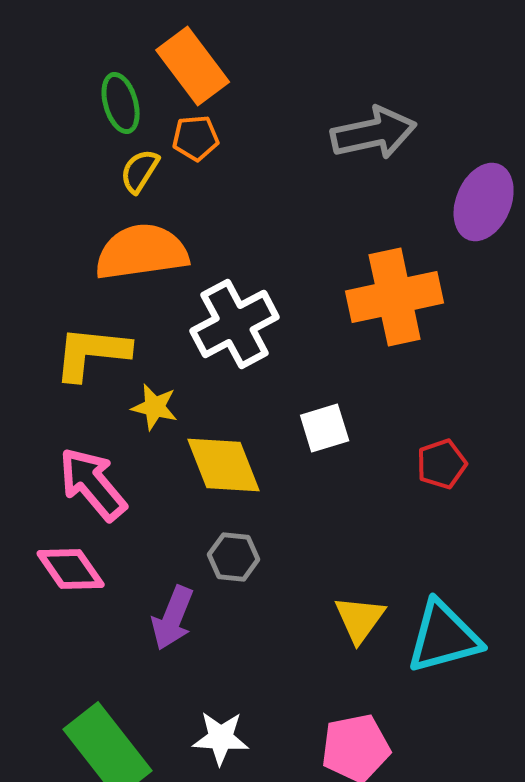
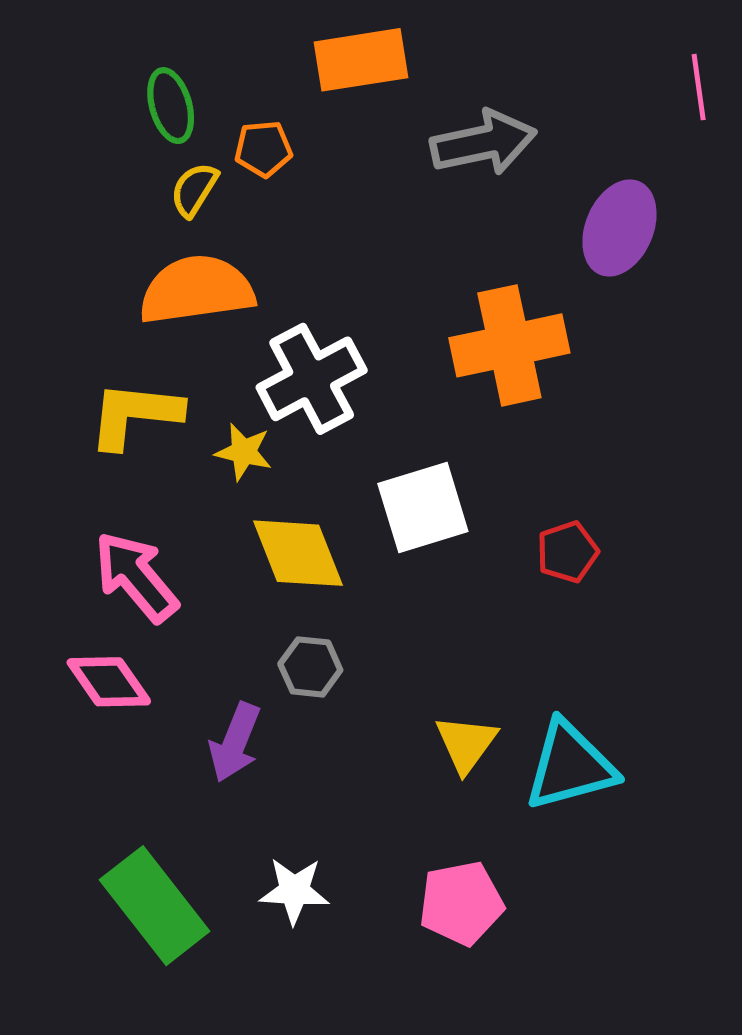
orange rectangle: (193, 66) -> (361, 60), moved, turned -62
yellow star: (155, 407) -> (244, 452), moved
white square: (325, 428) -> (423, 507), size x1.5

